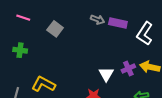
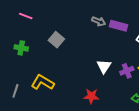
gray square: (55, 29) -> (56, 40), moved
white triangle: (106, 74) -> (104, 66), moved

